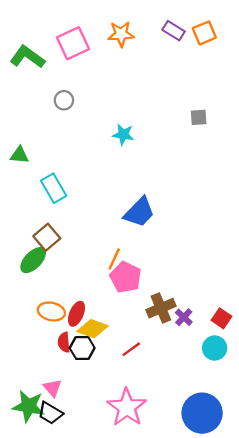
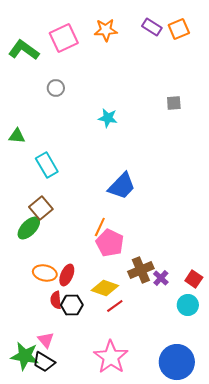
yellow diamond: (92, 329) -> (105, 288), moved

